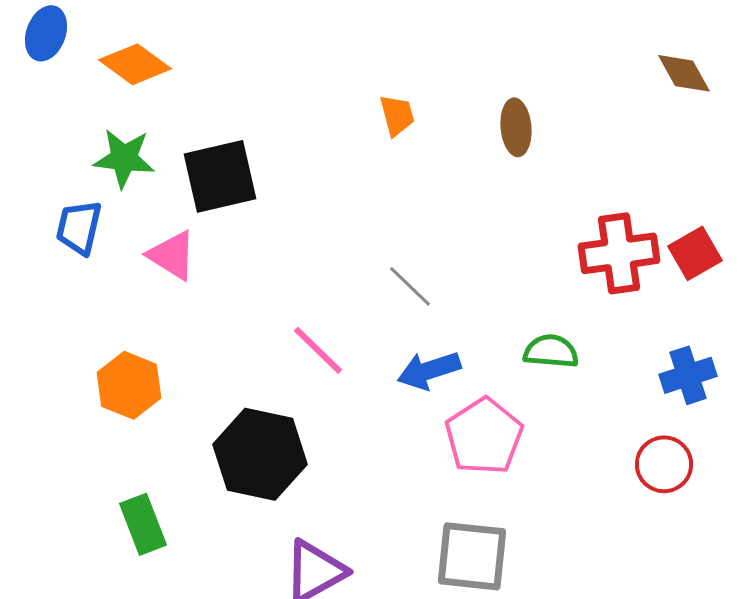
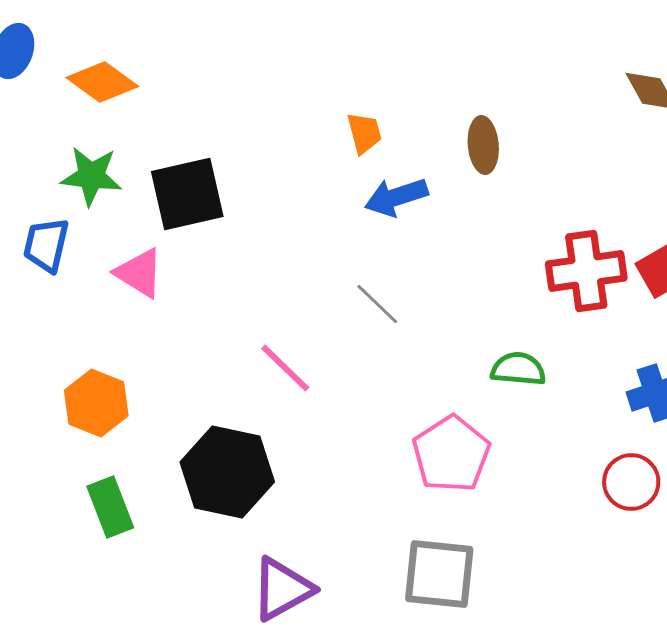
blue arrow: (429, 370) -> (396, 197), moved
green rectangle: (143, 524) -> (110, 507), moved

